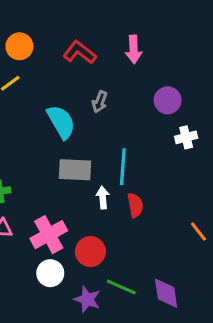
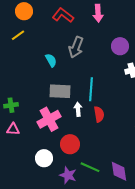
gray arrow: (100, 102) -> (76, 47), size x1.5
cyan semicircle: (61, 122) -> (51, 60), size x0.6
pink cross: (49, 235) -> (49, 119), moved

